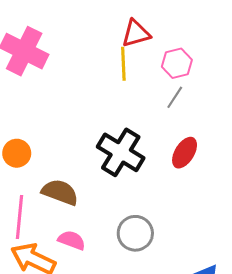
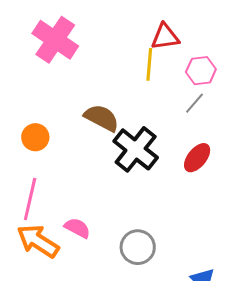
brown semicircle: (60, 192) -> (102, 118), moved
gray circle: (135, 233) -> (138, 247), moved

